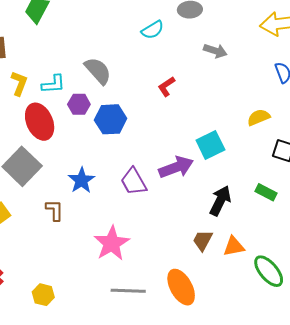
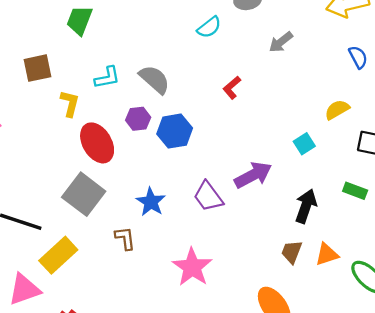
gray arrow: (215, 51) -> (281, 42), turned 130
cyan L-shape: (53, 84) -> (107, 78), moved
cyan square: (210, 145) -> (304, 144), moved, size x0.7

